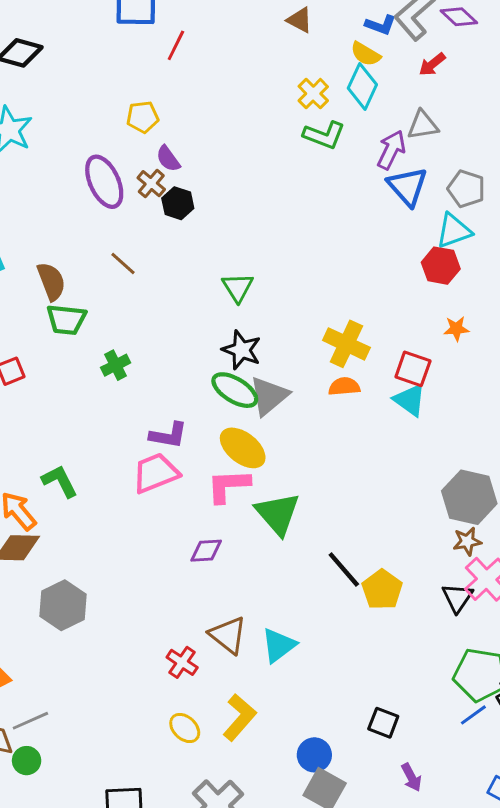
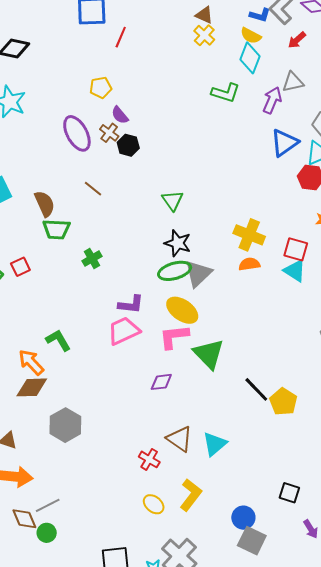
yellow cross: (313, 94) -> (204, 35), moved
blue triangle: (408, 186) -> (284, 143), moved, turned 40
green ellipse: (235, 390) -> (175, 271), turned -44

